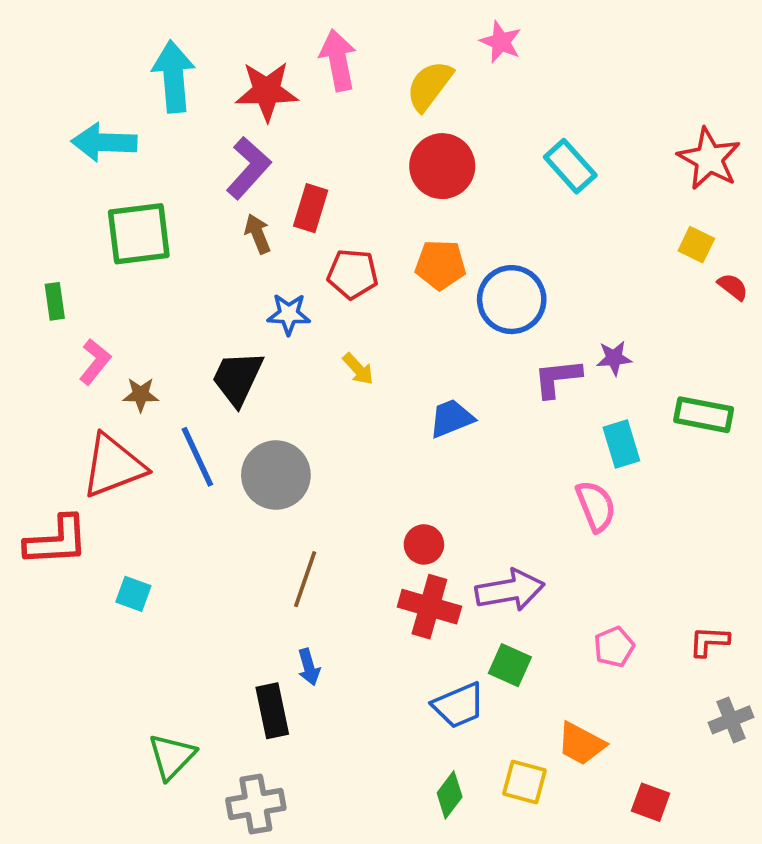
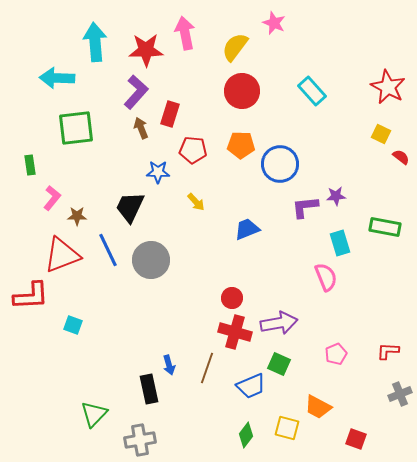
brown line: (305, 579) -> (207, 368), moved

